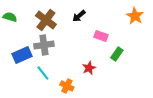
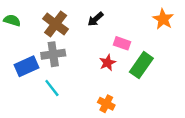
green rectangle: (117, 54) -> (141, 65), size x1.5
red star: (89, 68) -> (108, 63), moved
orange cross: (67, 86) -> (106, 104), moved

